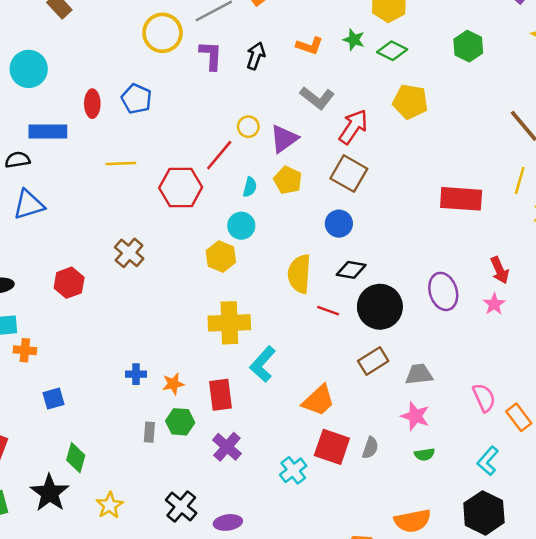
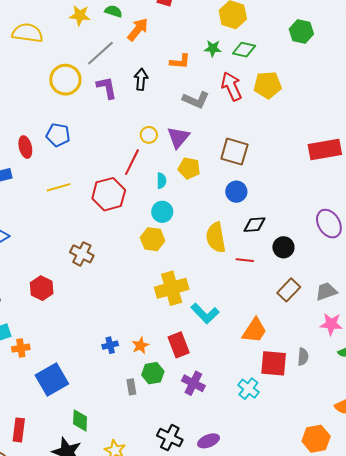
red arrow: (353, 127) -> (231, 86), moved, turned -44
black circle: (380, 307) -> (283, 247), size x0.6
cyan L-shape: (263, 364) -> (205, 313), turned -72
blue square: (54, 399) -> (52, 380), size x1.8

